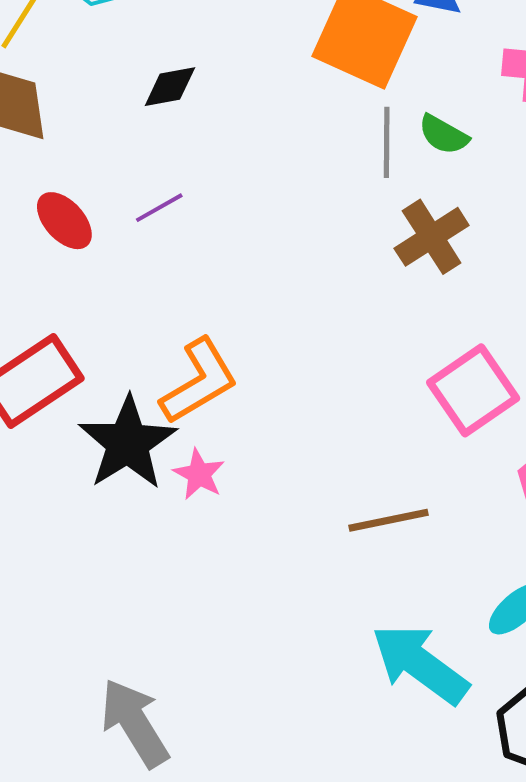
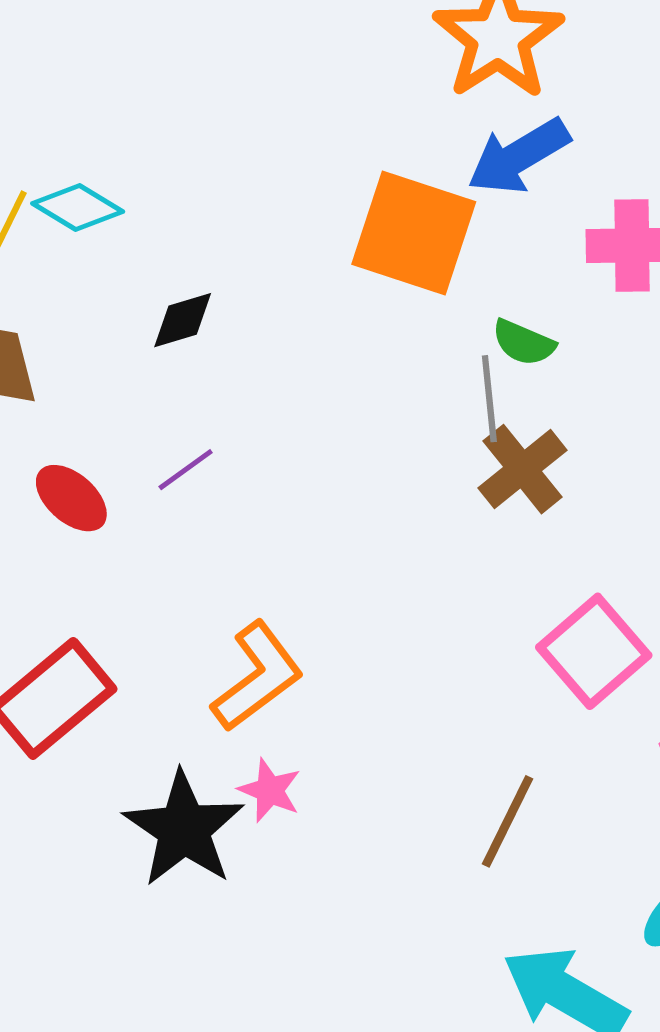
gray line: (387, 142) -> (489, 399), moved
black star: (128, 443) -> (184, 829), moved
brown line: (389, 520) -> (507, 821), turned -46

